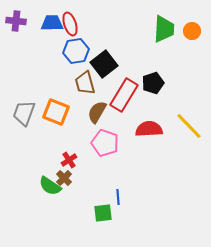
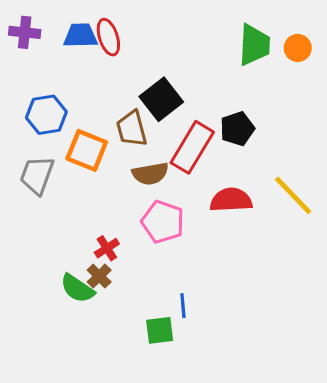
blue hexagon: (76, 51) -> (46, 115), moved
orange square: (56, 112) -> (87, 150), moved
brown semicircle: (97, 112) -> (150, 174), turned -130

